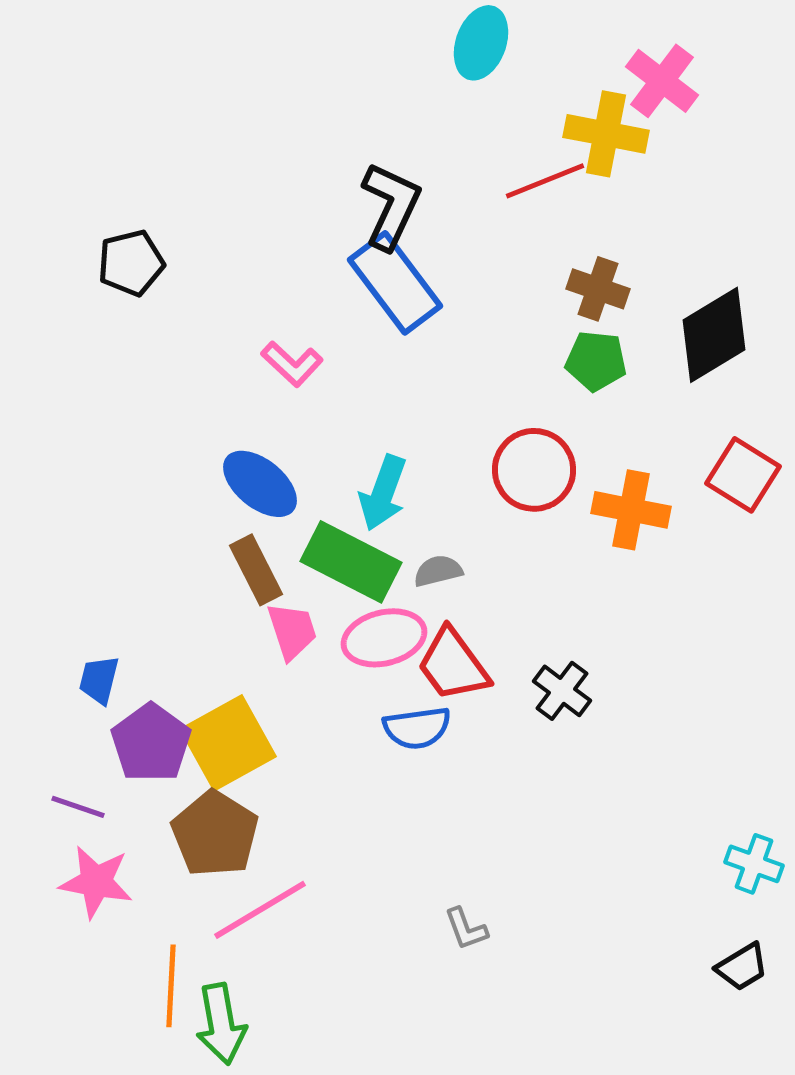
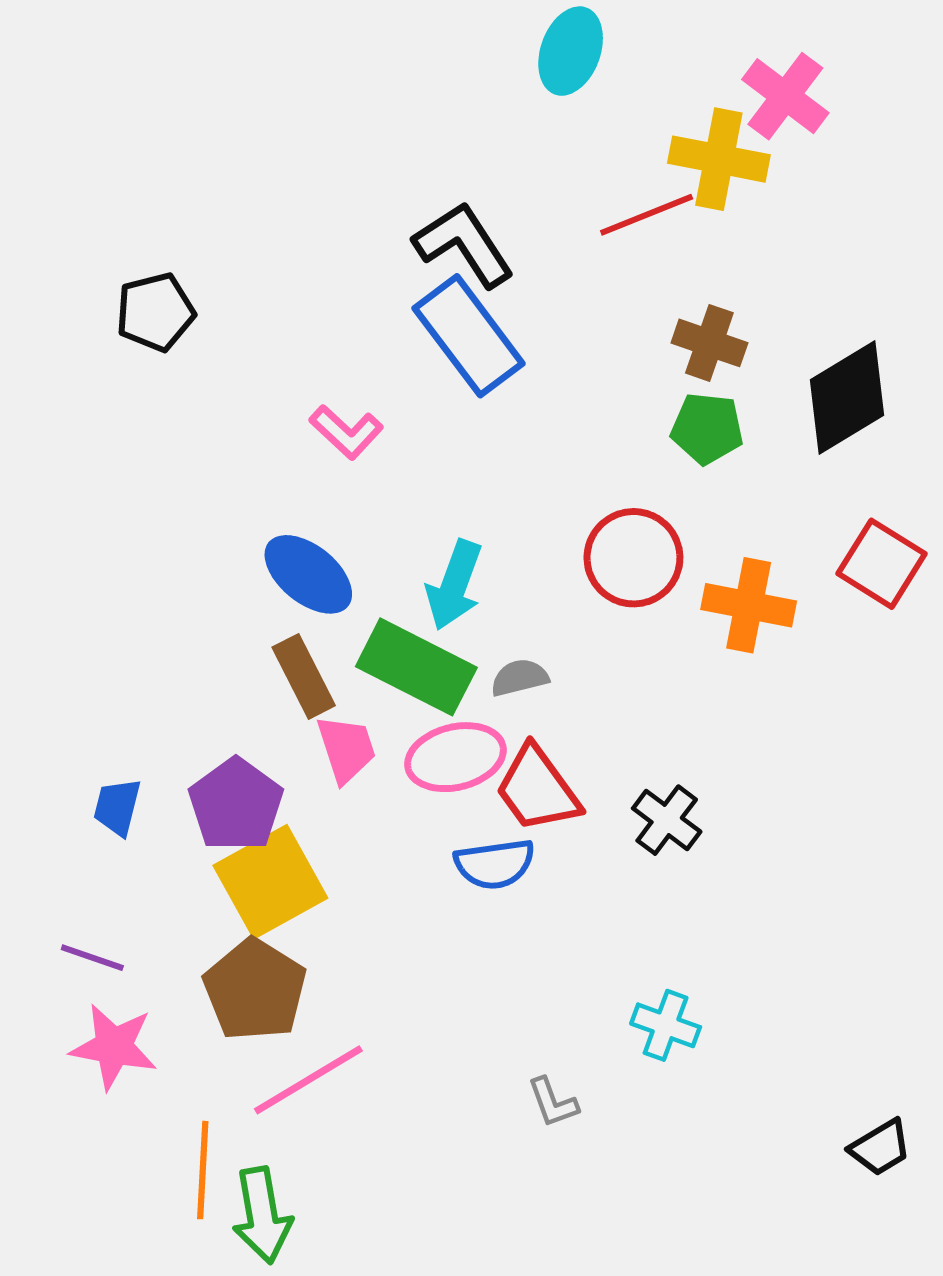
black L-shape: (391, 206) -> (464, 244), turned -58
purple pentagon: (151, 743) -> (236, 805), moved
cyan cross: (754, 864) -> (666, 1025), moved

